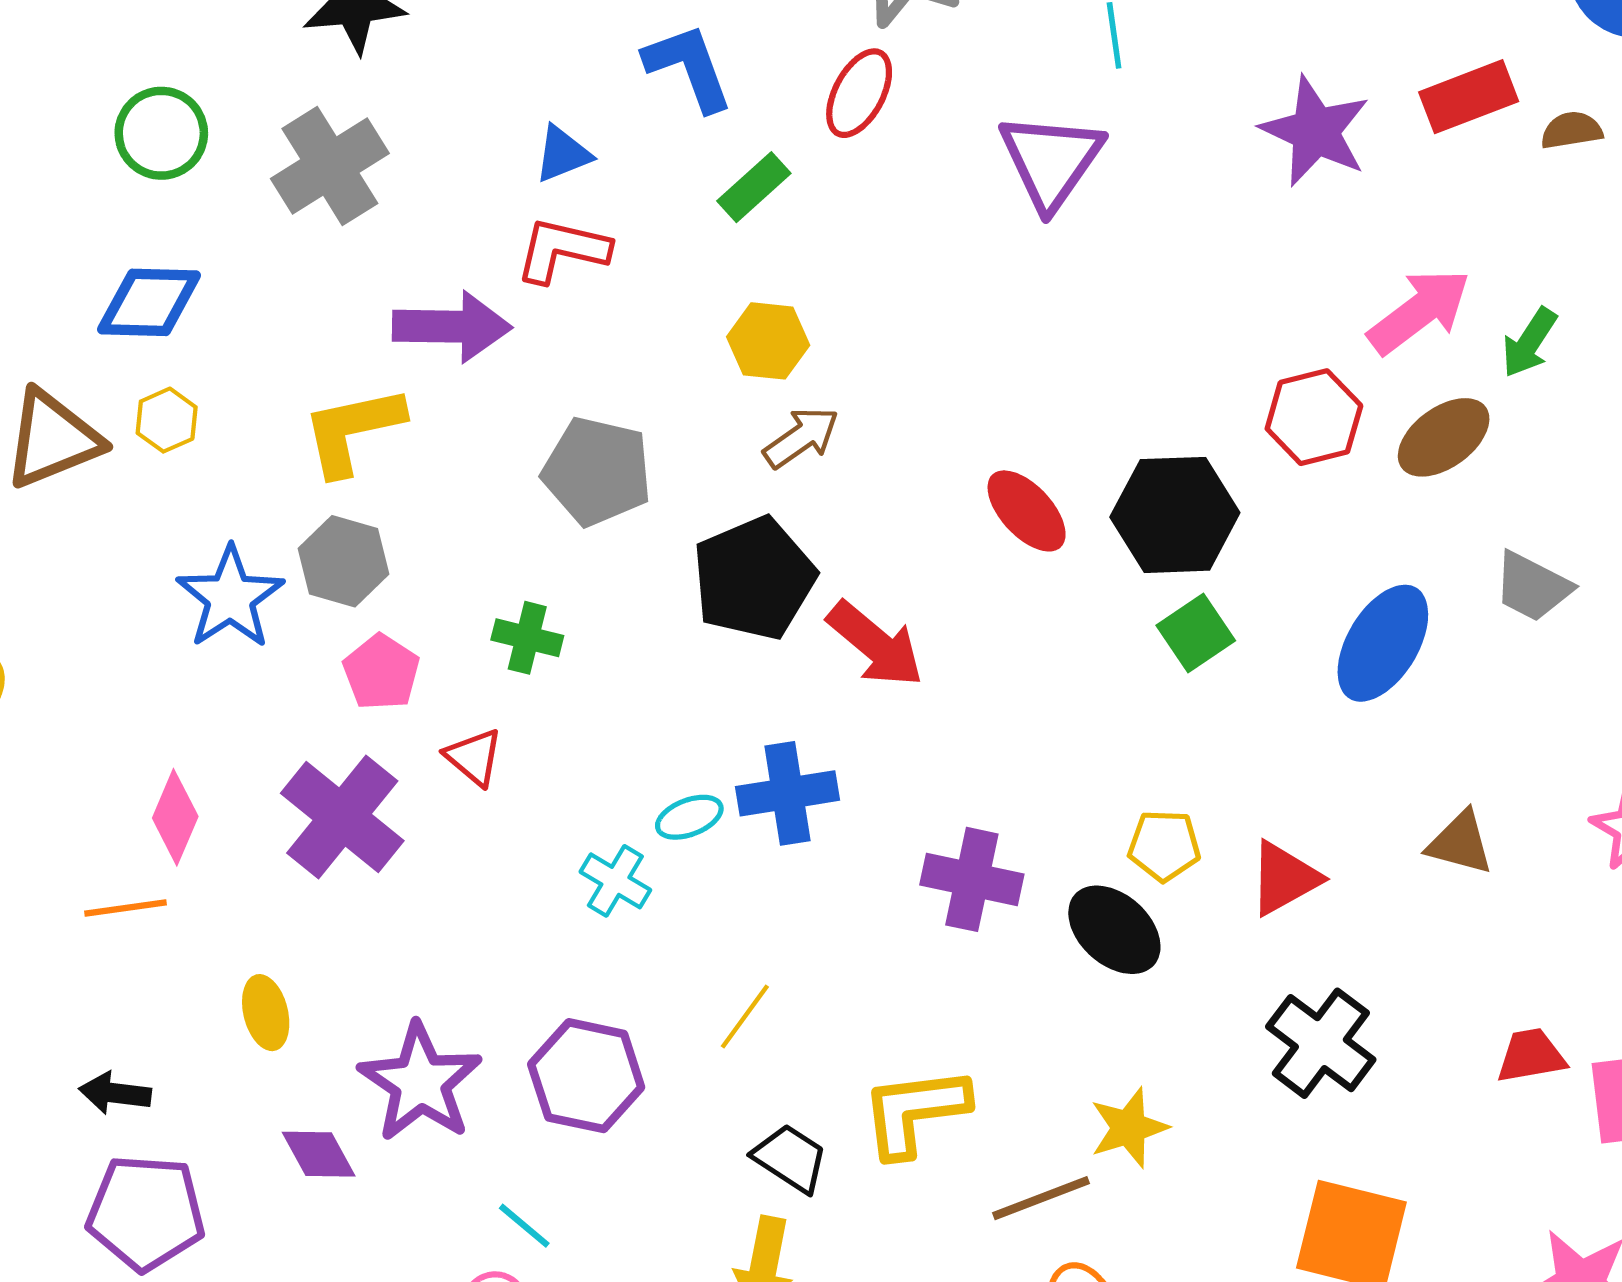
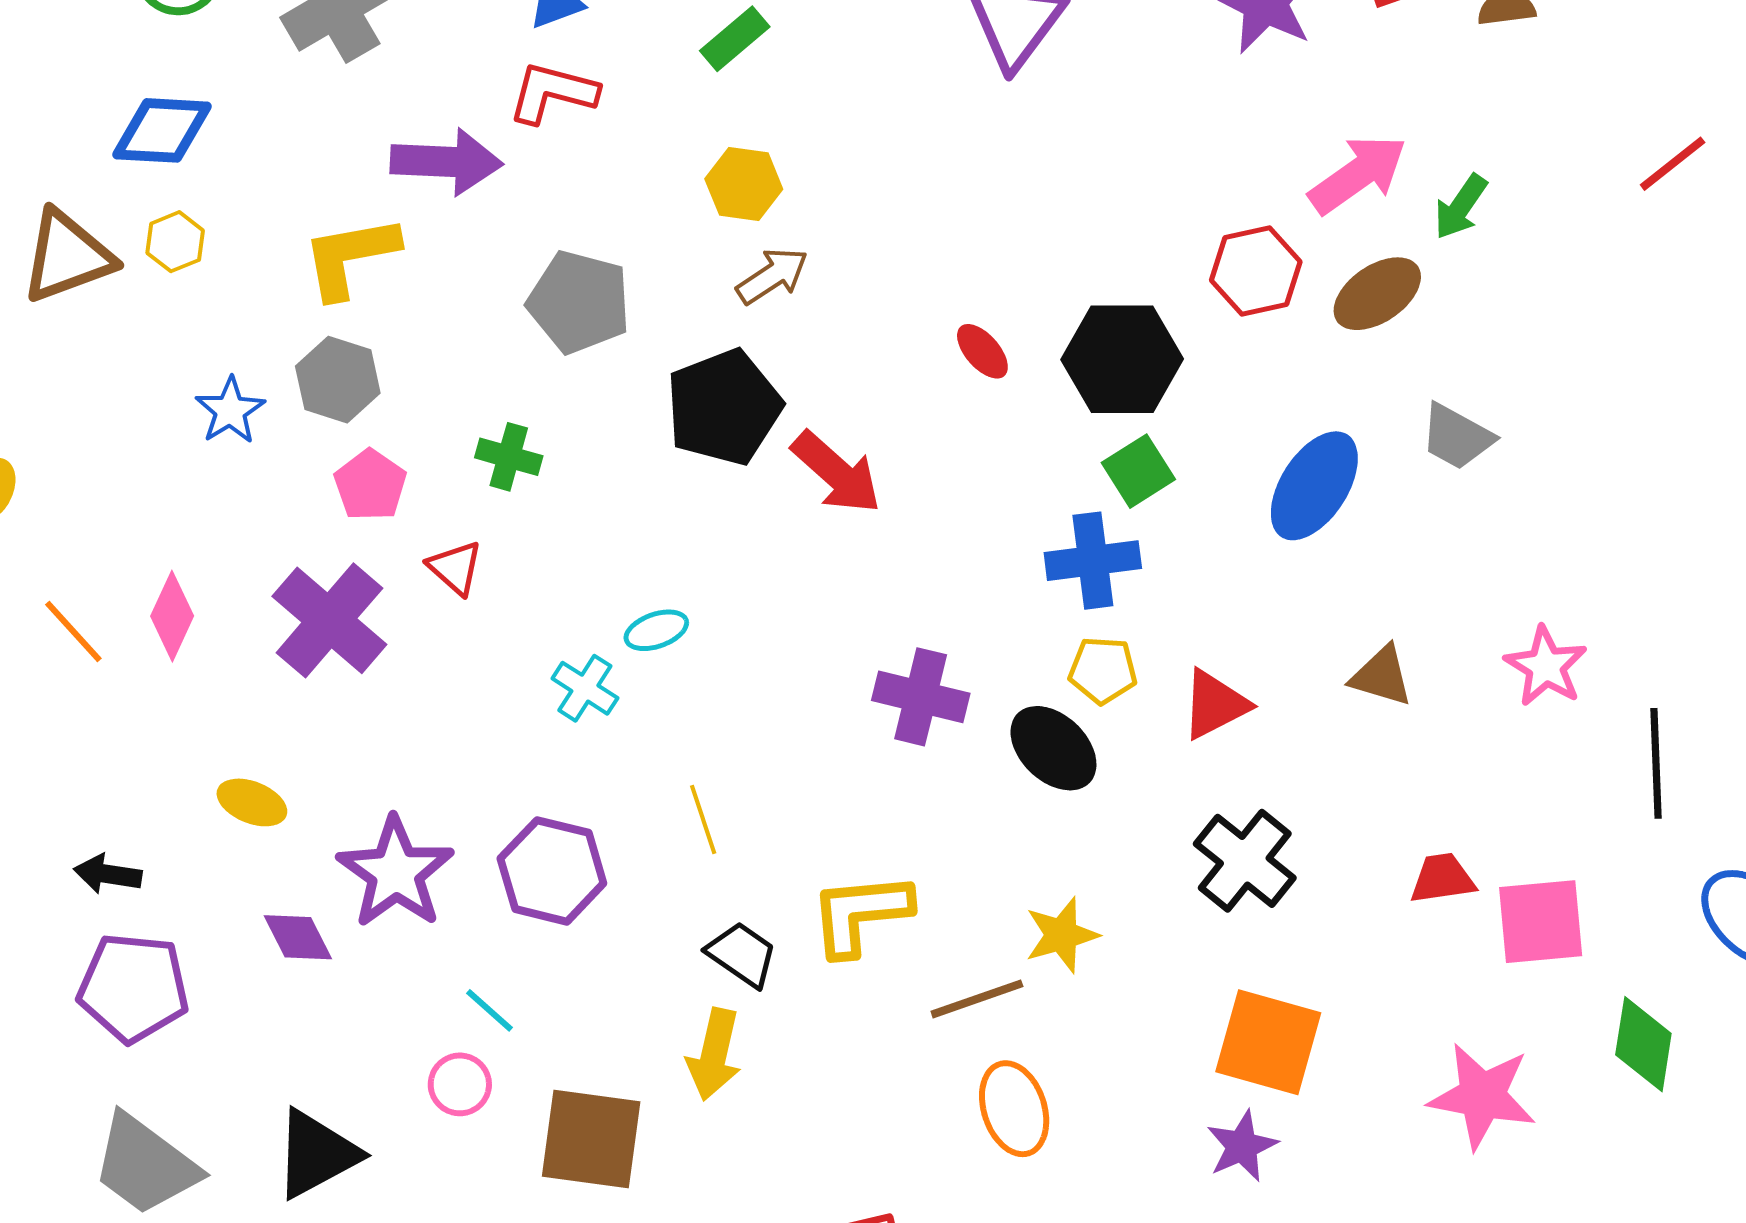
red ellipse: (1027, 511) -> (982, 351), size x0.7
blue star: (230, 597) -> (230, 411), size x0.7
blue cross: (787, 793) -> (1093, 561), moved
orange line: (125, 908) -> (73, 631), moved, turned 54
yellow ellipse: (266, 1013) -> (252, 802), turned -56
yellow line: (745, 1016) -> (703, 820), turned -56

